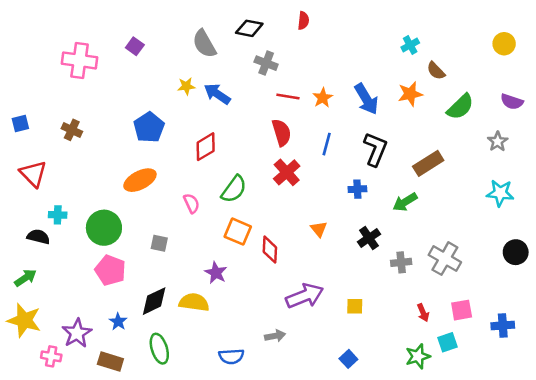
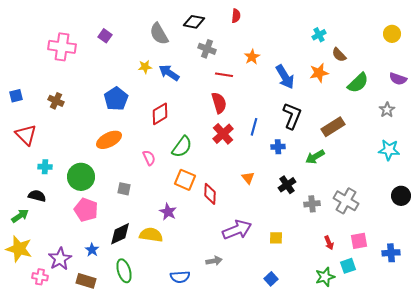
orange star: (323, 98) -> (252, 57), moved
blue line: (327, 144) -> (254, 127), moved
black semicircle: (38, 237) -> (37, 196), moved

